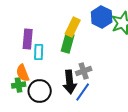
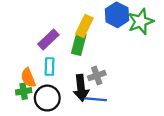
purple rectangle: (28, 39) -> (48, 40), moved, turned 42
cyan rectangle: (39, 52) -> (50, 67), moved
blue line: (83, 92) -> (96, 99), turned 60

